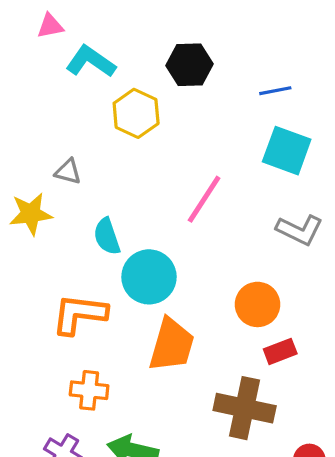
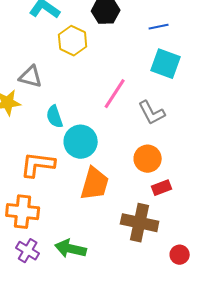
gray triangle: (68, 172) -> (31, 77), size x1.4
gray L-shape: (300, 230) -> (152, 113), moved, turned 36
orange cross: (89, 390) -> (23, 212), moved, size x1.4

